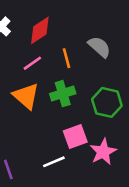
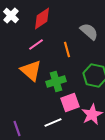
orange line: (66, 58) -> (67, 50), moved
green cross: (63, 94) -> (56, 82), moved

